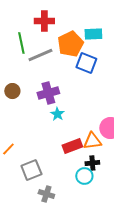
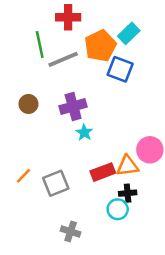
cyan rectangle: (93, 34) -> (129, 33), turned -42
gray square: (31, 170) -> (56, 183), moved

